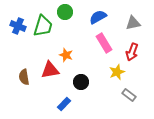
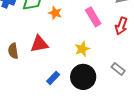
orange star: (66, 55) -> (55, 13), moved
yellow star: (117, 72) -> (82, 49), moved
black circle: (81, 82) -> (83, 77), moved, size x1.6

